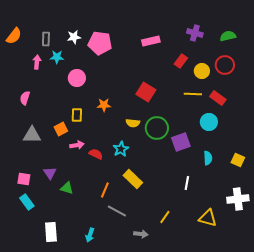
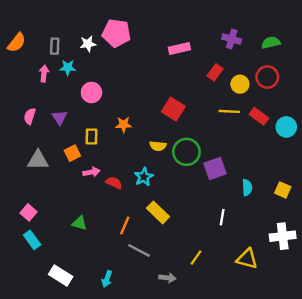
pink pentagon: (100, 43) -> (116, 33), moved
cyan circle: (209, 122) -> (286, 127), moved
purple triangle: (50, 173) -> (59, 117), moved
pink square: (24, 179) -> (29, 212), turned 32
white rectangle: (51, 232) -> (61, 275), turned -54

